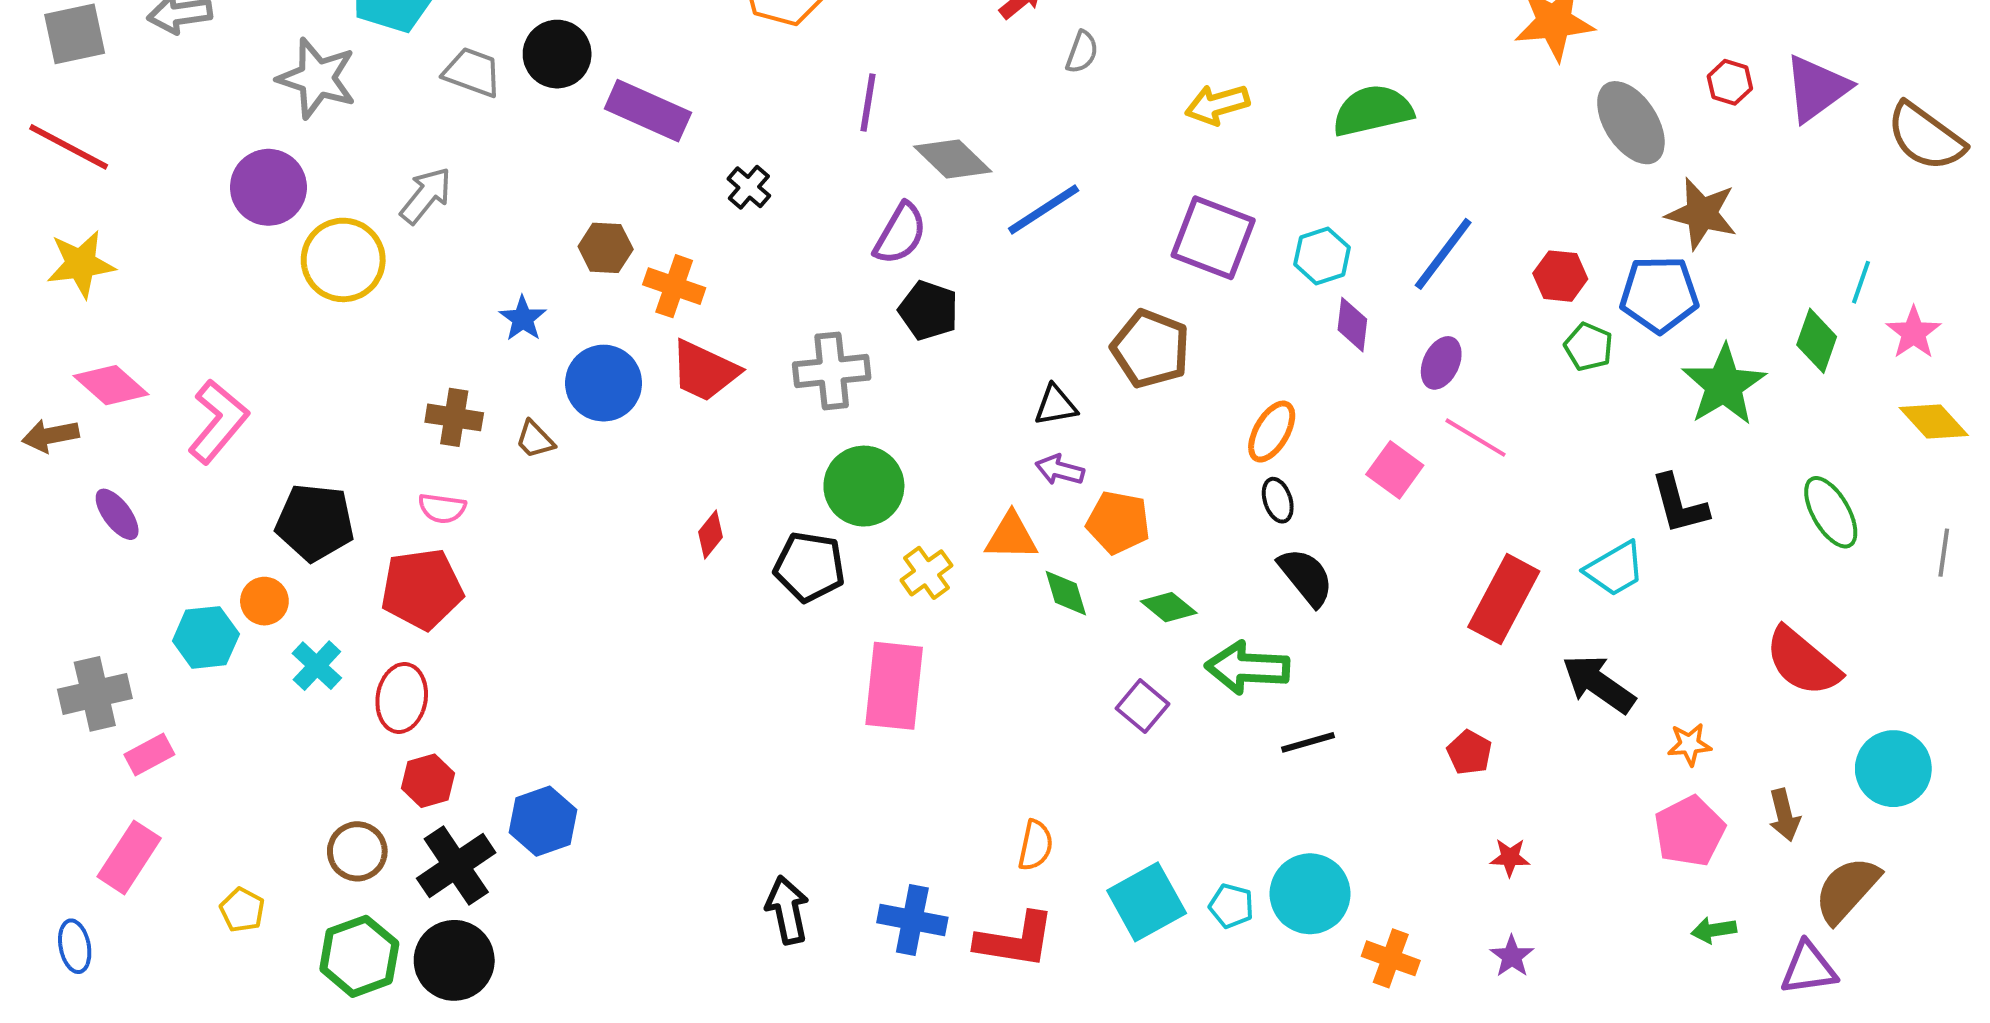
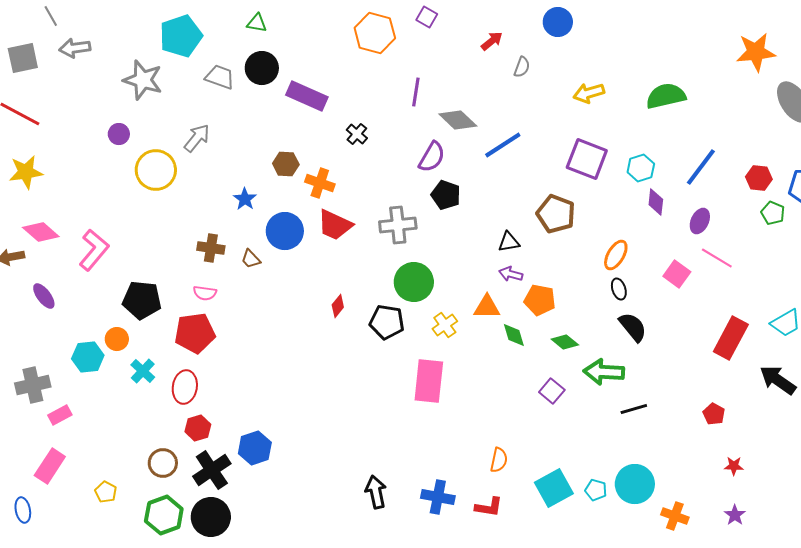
purple circle: (268, 187) -> (119, 134), size x0.6
red L-shape: (1015, 940) -> (489, 507), size x0.7

